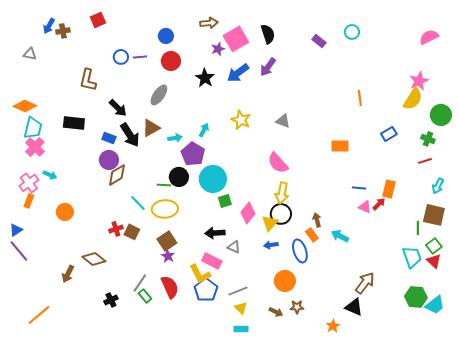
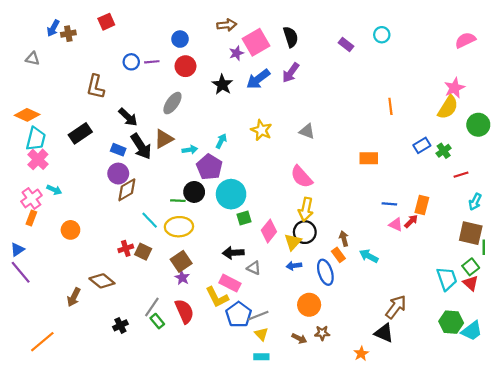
black rectangle: (74, 123) -> (80, 133), turned -40
green cross: (428, 139) -> (444, 151), moved, turned 32
green line: (418, 228) -> (484, 247), moved
blue pentagon: (206, 290) -> (239, 315), moved

